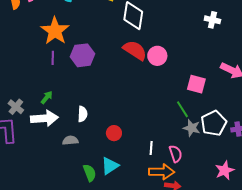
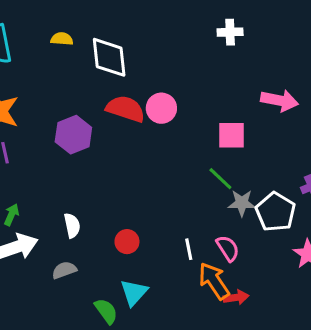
purple hexagon: (83, 55) -> (73, 135), moved
white pentagon: (214, 123) -> (276, 212), moved
orange arrow: (162, 172) -> (214, 281), turned -110

